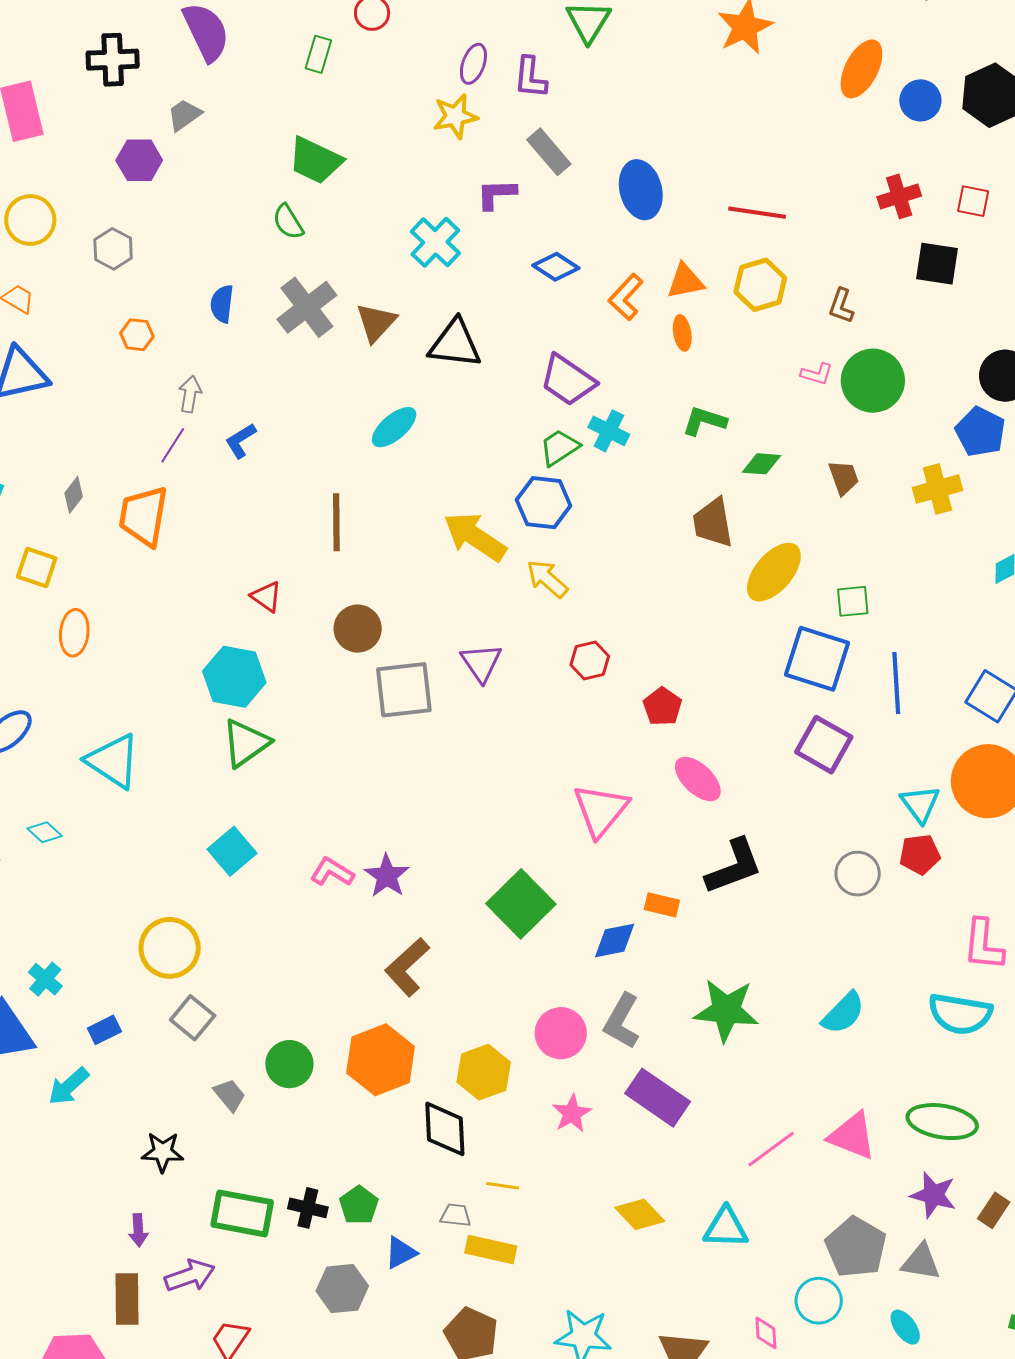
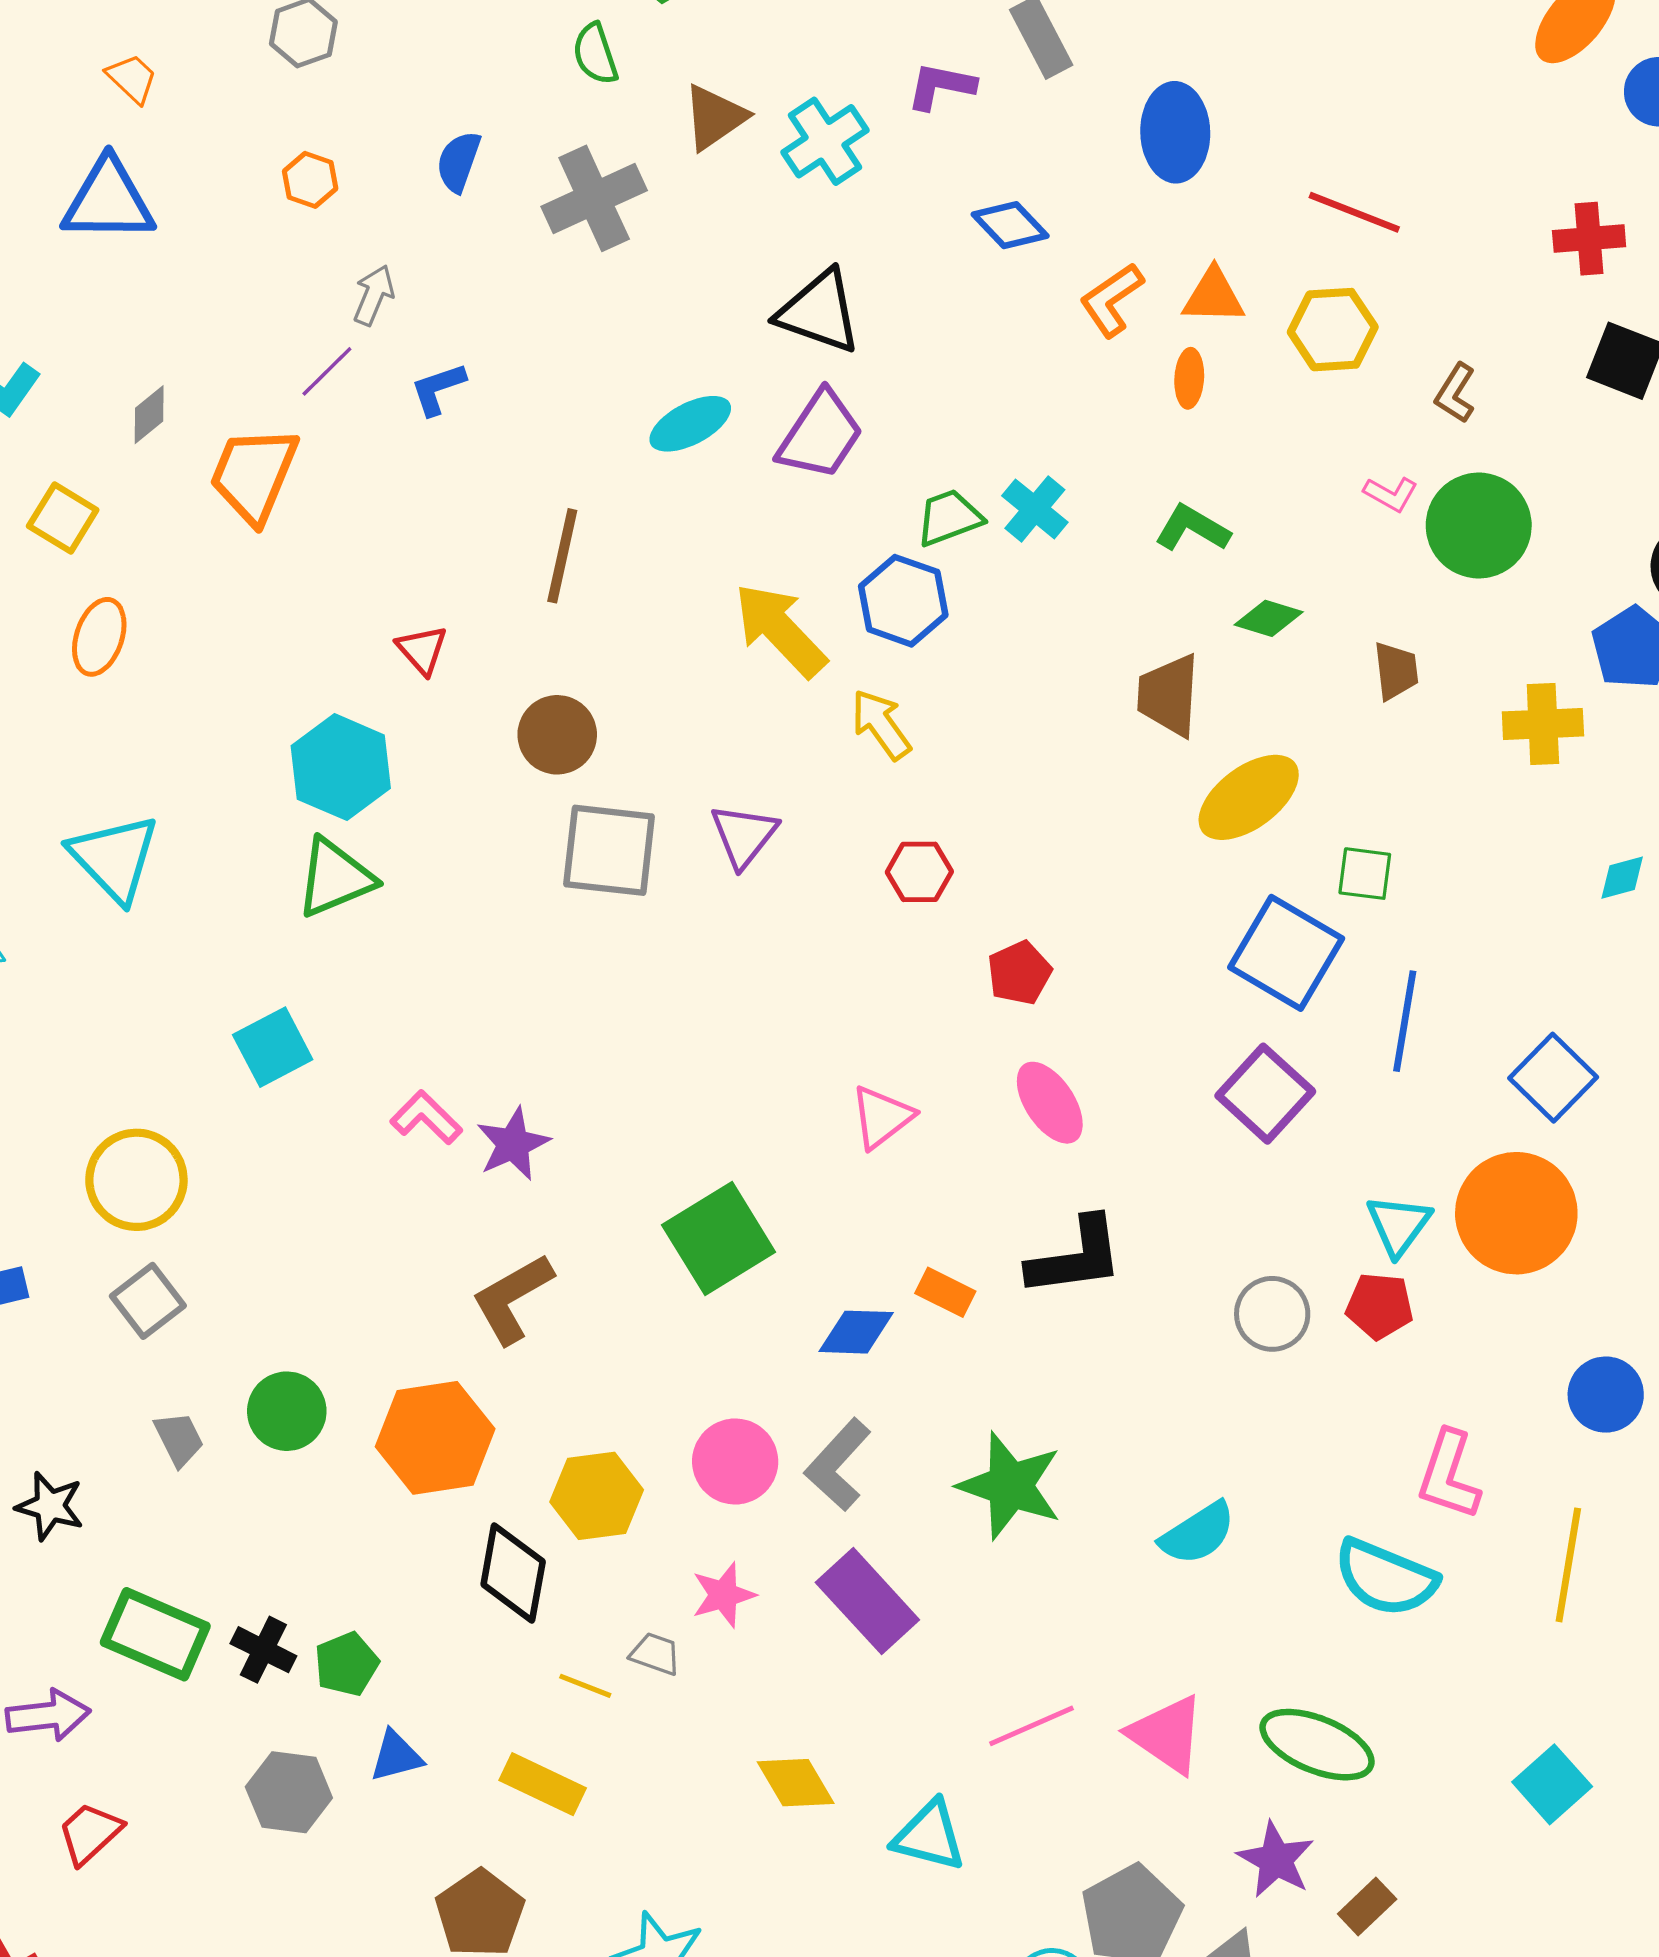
brown triangle: (376, 323) -> (715, 117), moved
purple trapezoid: (568, 380) -> (820, 435), moved, turned -104
pink triangle: (601, 810) -> (882, 1117), size x0.7
gray trapezoid: (456, 1215) -> (655, 1654), moved

